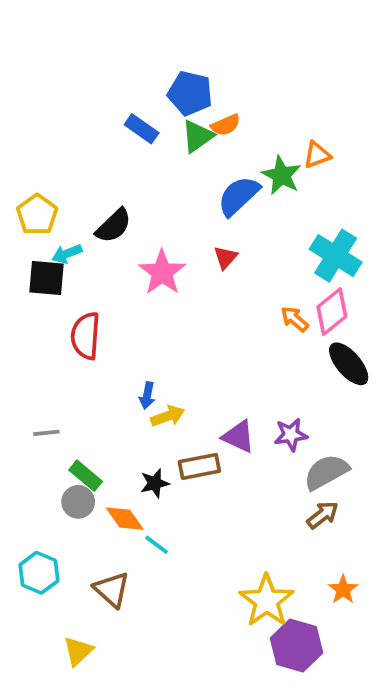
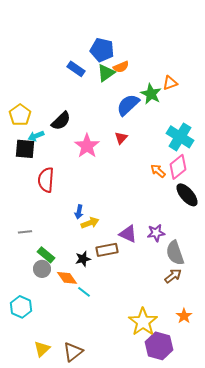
gray semicircle: (326, 472) -> (175, 253), turned -80
brown triangle: (112, 590) -> (73, 352), moved, turned 40

